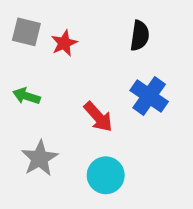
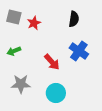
green arrow: (26, 96) -> (14, 51), turned -40
gray star: (40, 158) -> (21, 84), turned 30

